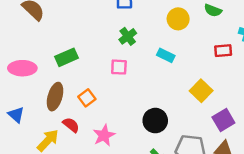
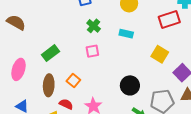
red rectangle: (223, 51) -> (169, 19), size x1.5
pink ellipse: (22, 68) -> (18, 69), turned -60

